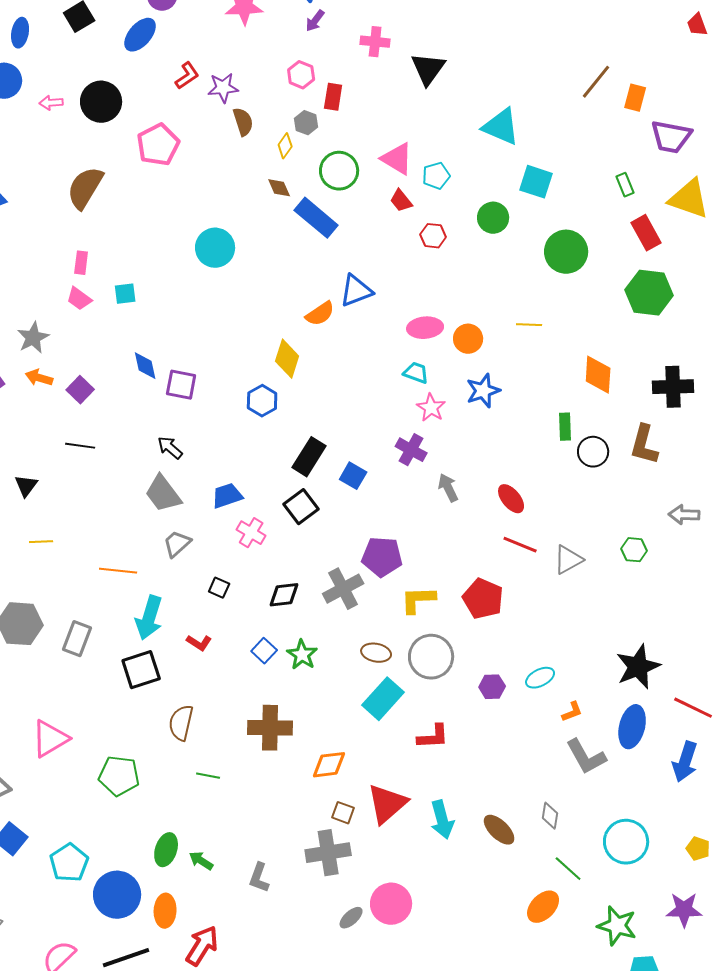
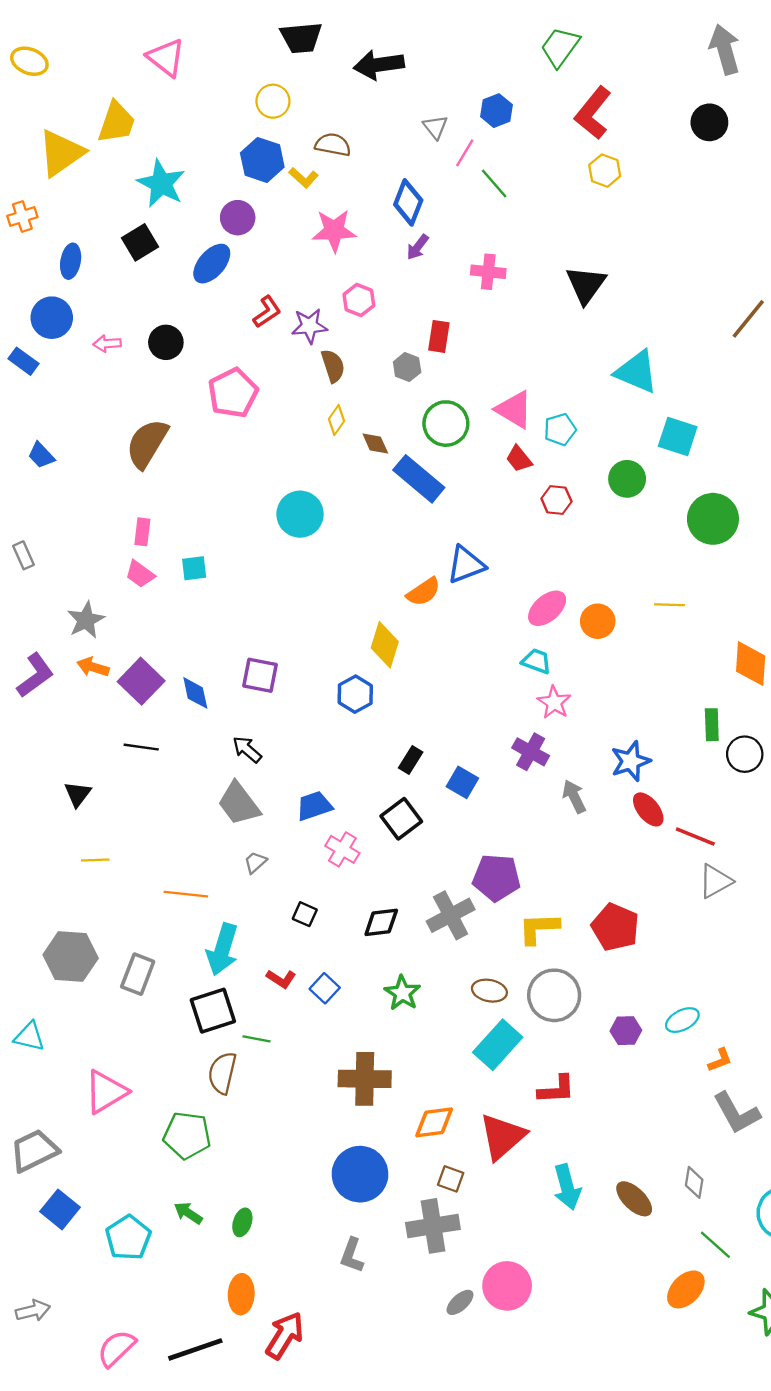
black triangle: (428, 69) -> (586, 285), moved
pink hexagon: (301, 75) -> (359, 300), moved
black circle: (101, 102) -> (166, 342), size x0.7
yellow diamond: (285, 146) -> (336, 420), moved
pink ellipse: (425, 328) -> (547, 608), turned -36
blue diamond: (145, 366) -> (195, 693), moved
purple square: (80, 390) -> (141, 681), size x1.4
blue star: (483, 391) -> (631, 761), moved
black rectangle: (309, 457) -> (411, 760), size x0.6
gray trapezoid: (177, 544) -> (255, 862), size x0.7
red line: (520, 545) -> (695, 836), moved
blue square: (264, 651) -> (325, 988), moved
brown semicircle: (181, 723) -> (222, 1073), moved
green line: (208, 776) -> (256, 1039), moved
red triangle: (387, 804) -> (502, 1136), moved
green ellipse: (166, 850) -> (242, 1222), size x0.7
green arrow: (201, 861) -> (188, 1213), moved
blue circle: (117, 895) -> (360, 1174), moved

